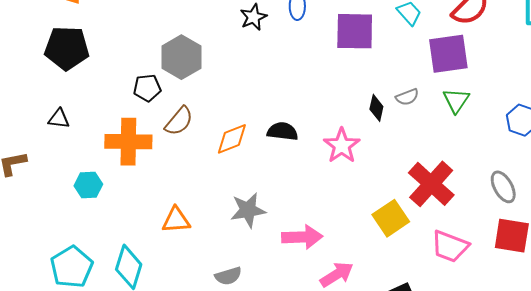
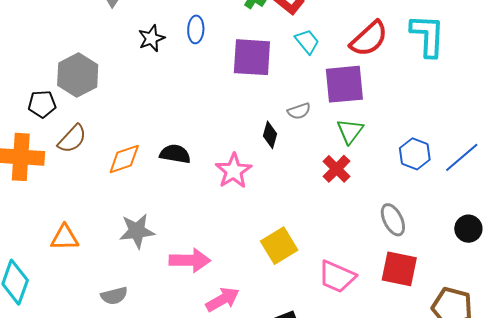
gray semicircle: (407, 97) -> (299, 111), moved
red cross: (431, 184) -> (336, 169), moved, size x0.6

